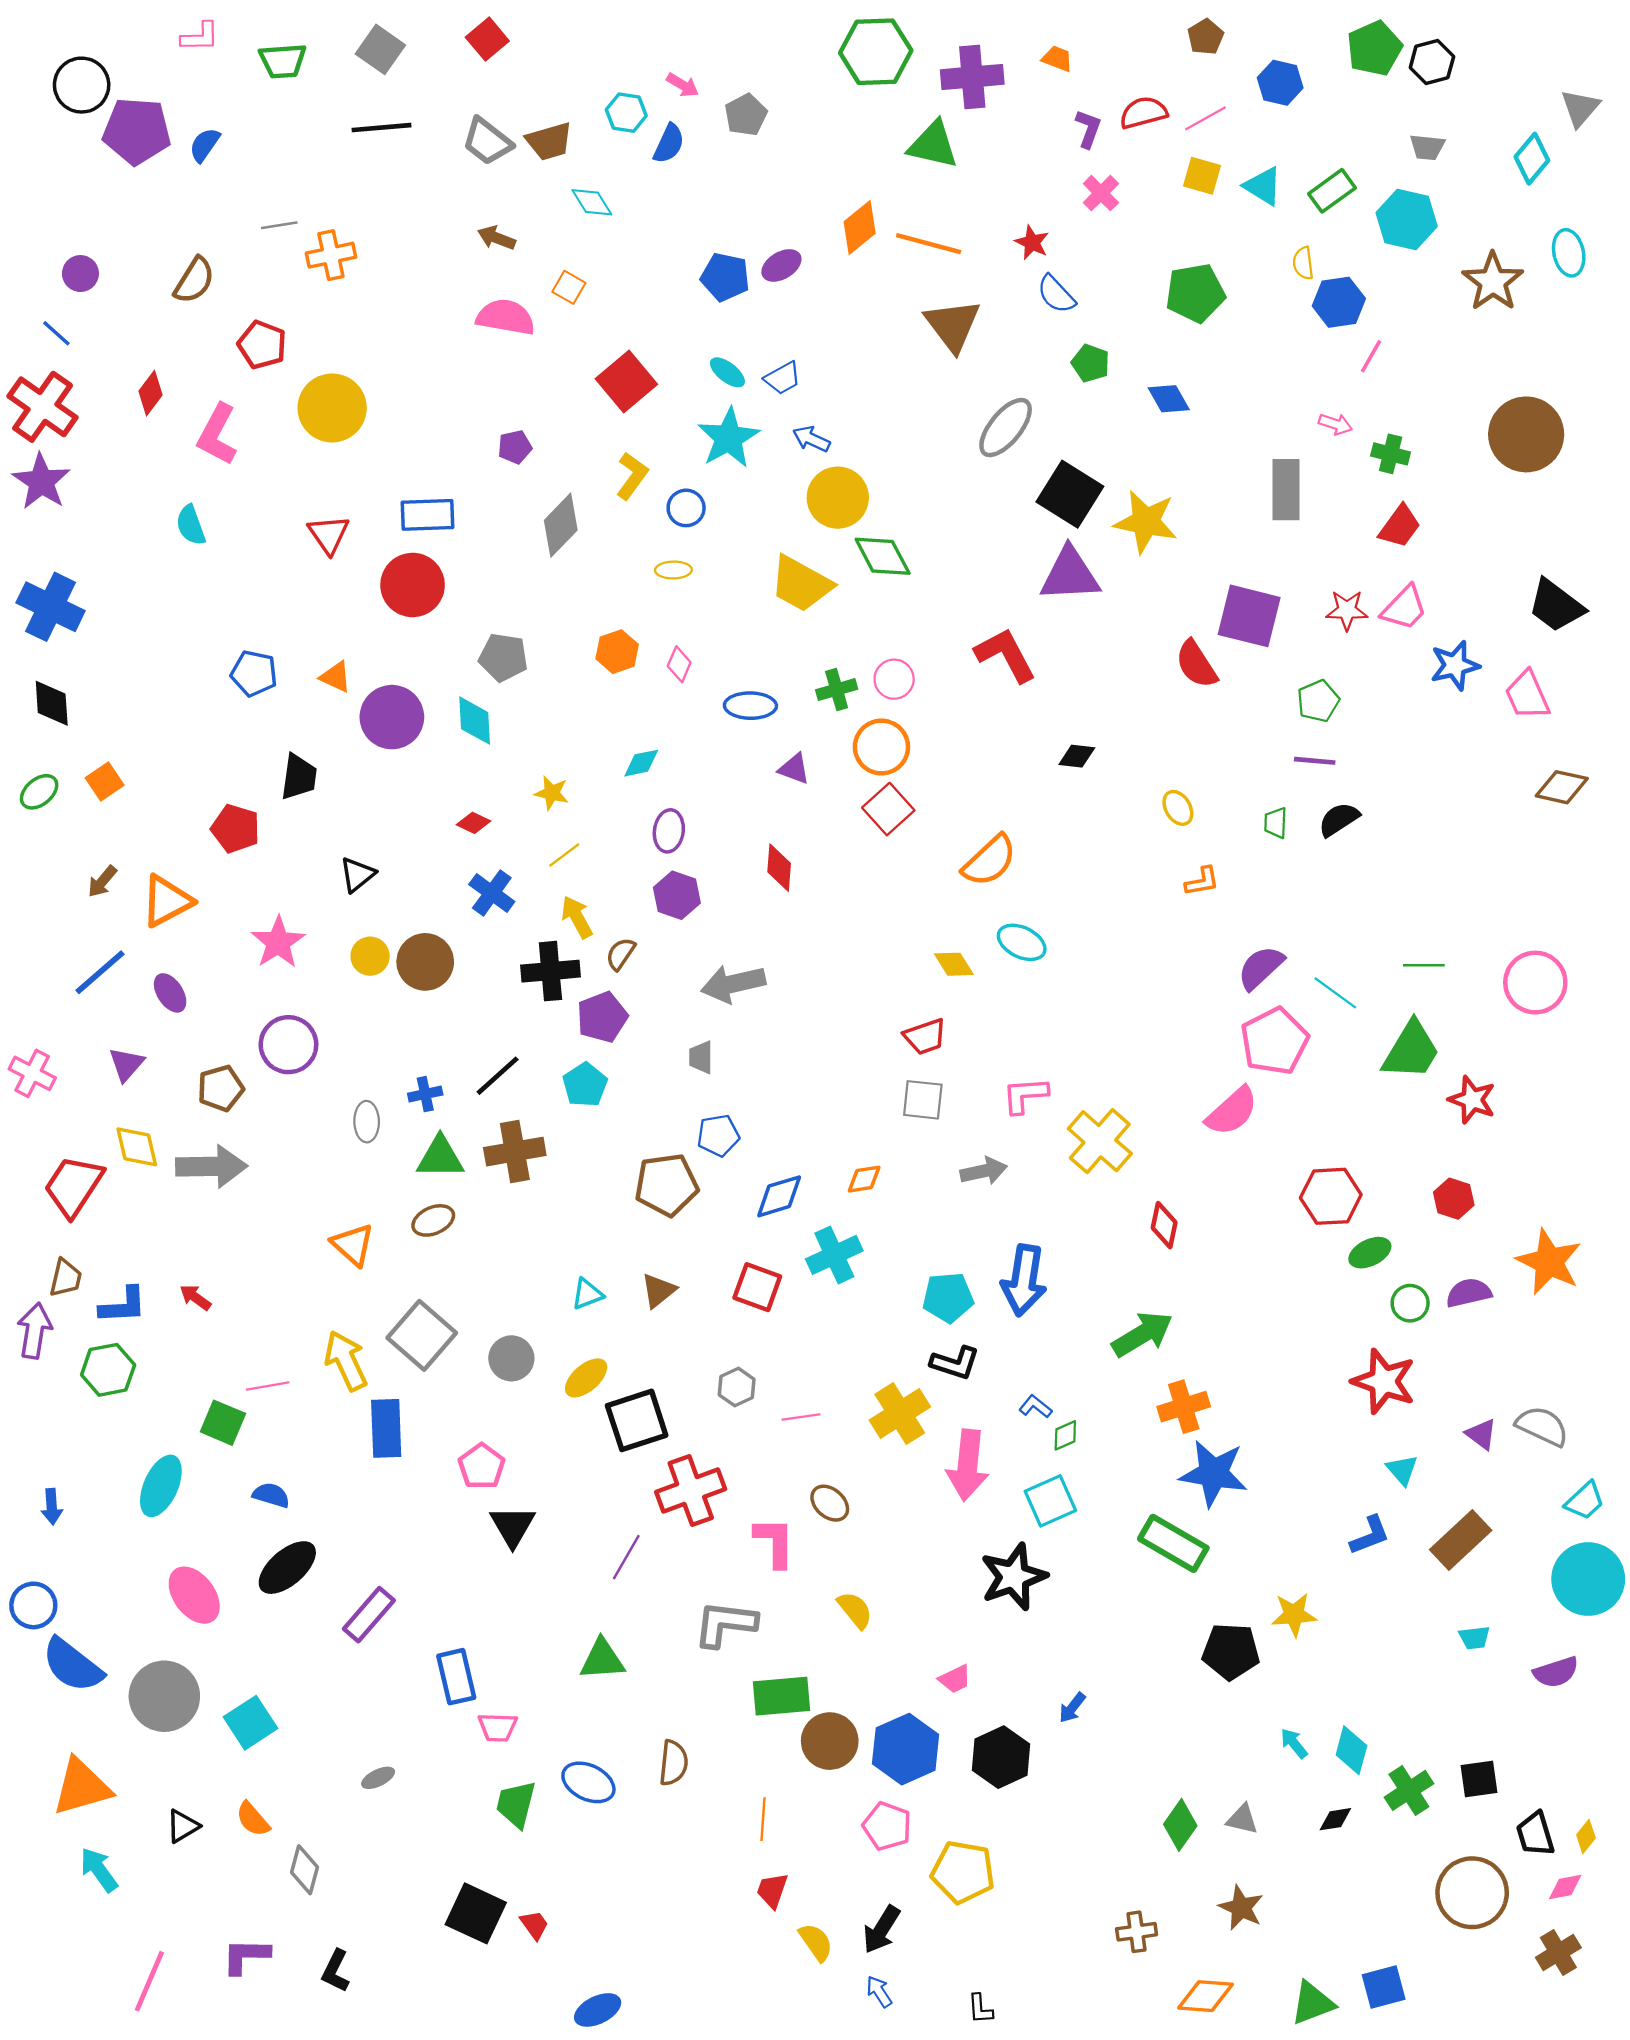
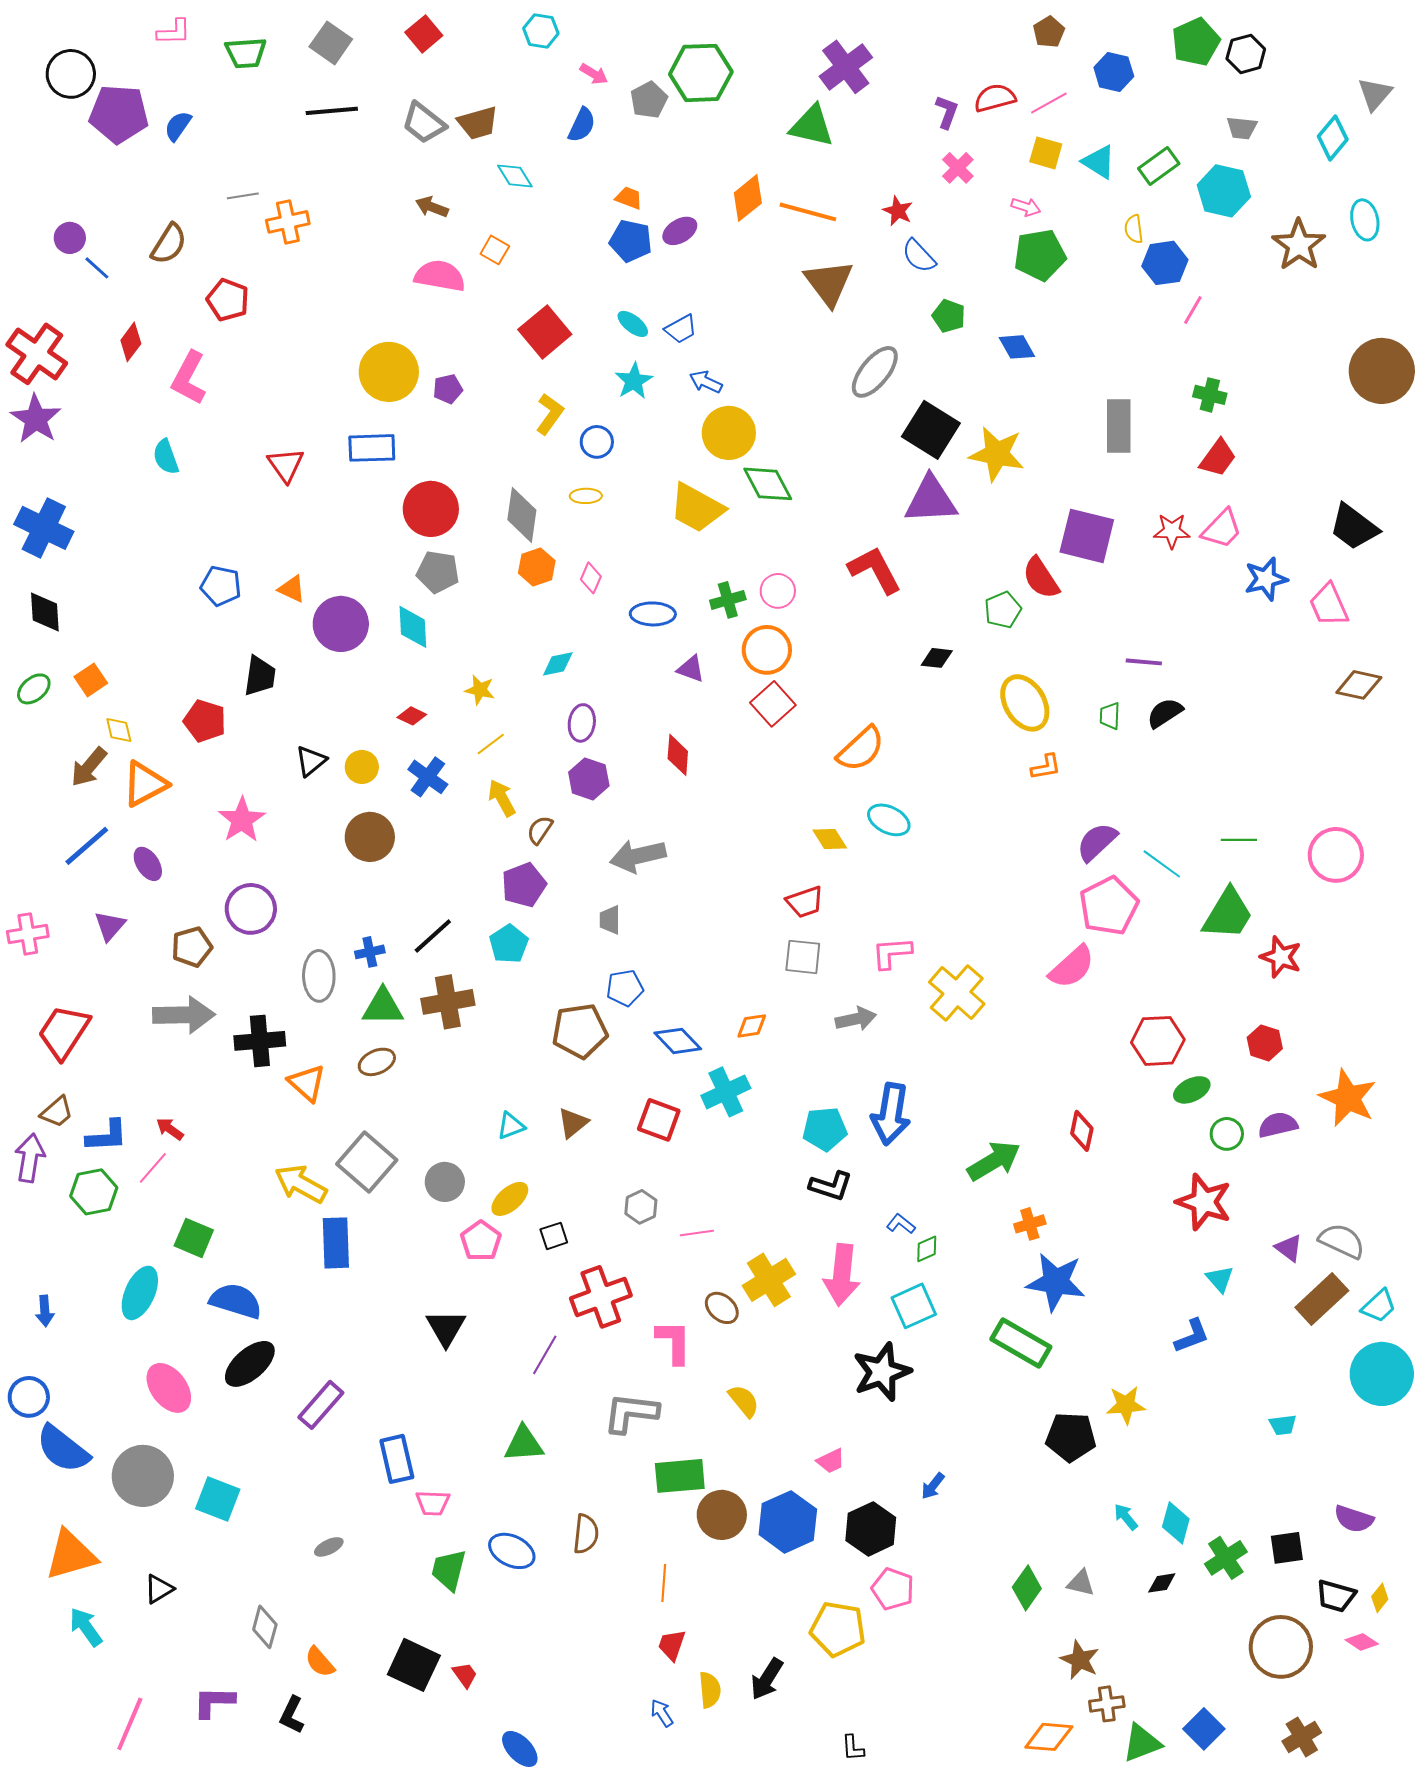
green hexagon: (876, 52) -> (701, 73), moved
orange trapezoid: (1057, 59) -> (629, 198), moved
purple cross: (972, 77) -> (846, 67), turned -32
cyan hexagon: (626, 113) -> (541, 31), moved
blue line: (56, 333) -> (97, 268), moved
yellow circle: (332, 408) -> (389, 372), moved
pink arrow: (1335, 424) -> (1026, 207), moved
brown circle: (1526, 434) -> (1382, 371), moved
cyan star: (729, 438) -> (634, 381), size x0.7
gray diamond: (561, 525) -> (522, 515), moved, turned -36
red circle: (413, 585) -> (431, 509), moved
green pentagon: (1318, 701) -> (1003, 610), moved
yellow ellipse: (1178, 808) -> (1025, 703), size x1.8
brown arrow: (102, 881) -> (89, 767), size x1.4
yellow circle: (370, 956) -> (362, 767), moved
black cross: (550, 971) -> (260, 1041), moved
pink cross: (32, 1073) -> (28, 934), turned -36
gray ellipse: (367, 1122) -> (319, 976), size x1.4
yellow diamond: (137, 1147) -> (119, 730), moved, size x0.7
blue diamond: (779, 1196) -> (678, 1041), turned 63
red diamond: (1164, 1225) -> (1082, 1131), moved
brown trapezoid: (66, 1278) -> (57, 1112), turned 36
yellow arrow: (346, 1361) -> (301, 1184), turned -36
pink line: (268, 1386) -> (153, 1168), moved, turned -39
orange cross: (1184, 1407) -> (1030, 1224), size x0.7
yellow cross: (900, 1414) -> (769, 1280), moved
black square: (637, 1420) -> (554, 1236), size x0.5
pink pentagon: (482, 1466) -> (481, 1241), moved
blue semicircle: (271, 1495) -> (236, 1301), size x1.6
brown rectangle: (1461, 1540) -> (1322, 1299), moved
purple semicircle: (1556, 1672) -> (1354, 1519), moved, turned 36
cyan square: (251, 1723) -> (218, 1499), turned -36
orange semicircle: (253, 1819) -> (320, 1662), moved
pink pentagon: (887, 1826) -> (893, 1589), moved
black trapezoid: (1535, 1834) -> (1336, 1596), turned -57
pink diamond: (1565, 1887) -> (1362, 1642), turned 44
brown cross: (1137, 1932) -> (1107, 1704), moved
yellow semicircle: (816, 1942) -> (710, 1690), turned 30
brown cross: (1558, 1952) -> (1302, 1737), moved
blue square: (1384, 1987) -> (1204, 1729), turned -30
blue arrow: (879, 1992) -> (662, 1713), moved
blue ellipse: (598, 2010) -> (520, 1749), turned 72

